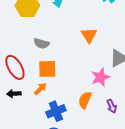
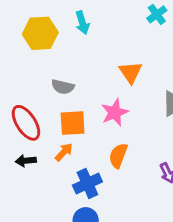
pink star: (101, 77) -> (115, 112), moved
orange semicircle: (85, 100) -> (118, 156), moved

